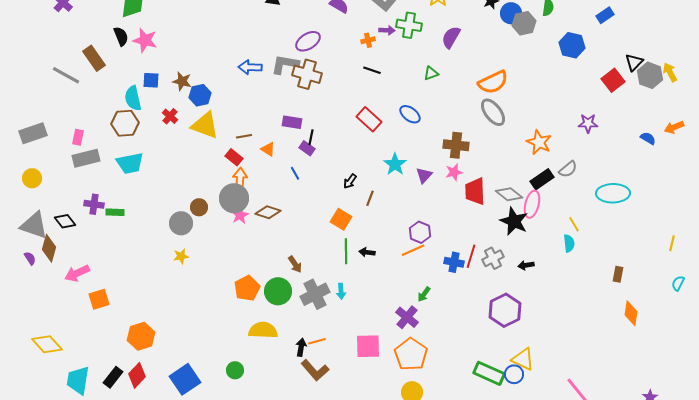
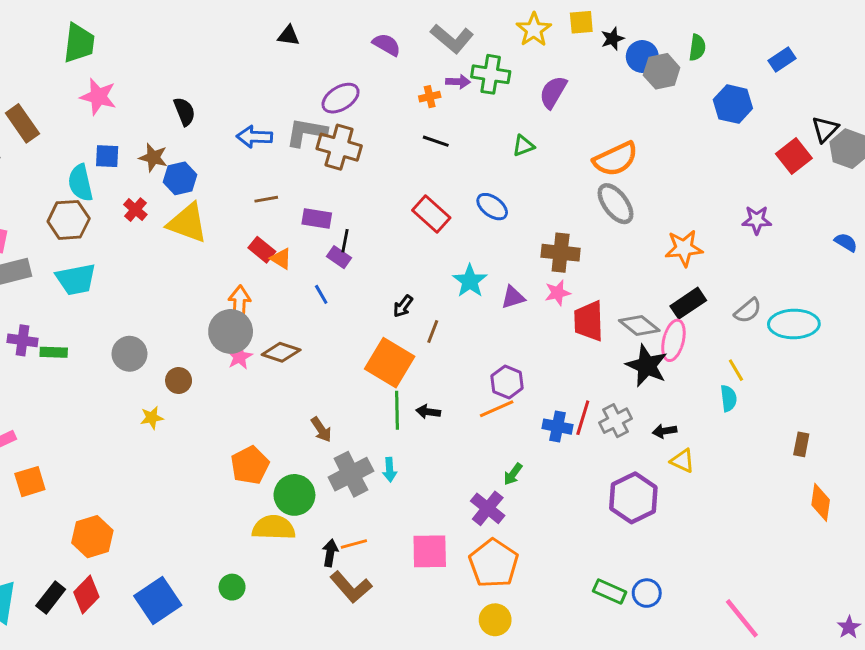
black semicircle: (121, 36) -> (184, 111), moved
brown line: (244, 136) -> (266, 199), moved
orange star: (539, 142) -> (684, 248), turned -30
red rectangle: (234, 157) -> (262, 250), moved
gray semicircle: (568, 169) -> (748, 311), moved
purple triangle: (424, 175) -> (513, 297), turned 30
brown circle: (199, 207) -> (179, 380), moved
orange square: (341, 219) -> (390, 363), size x1.5
gray circle: (181, 223) -> (129, 354), moved
green circle: (278, 291) -> (294, 495), moved
yellow triangle: (523, 359) -> (682, 461), moved, size x0.7
green rectangle: (489, 373) -> (610, 592), size x0.7

